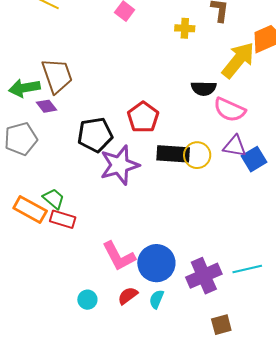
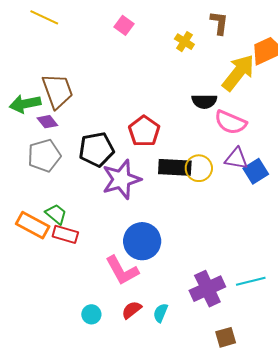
yellow cross: (185, 28) -> (184, 42), turned 30
gray pentagon: (21, 139) -> (44, 156), moved
blue circle: (156, 263) -> (142, 241), moved

